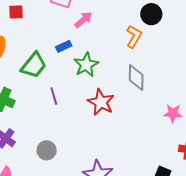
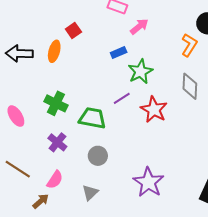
red square: (16, 12) -> (73, 30), moved, turned -35
green trapezoid: (34, 65) -> (92, 118), moved, turned -120
purple line: (54, 96) -> (122, 98), moved, turned 72

